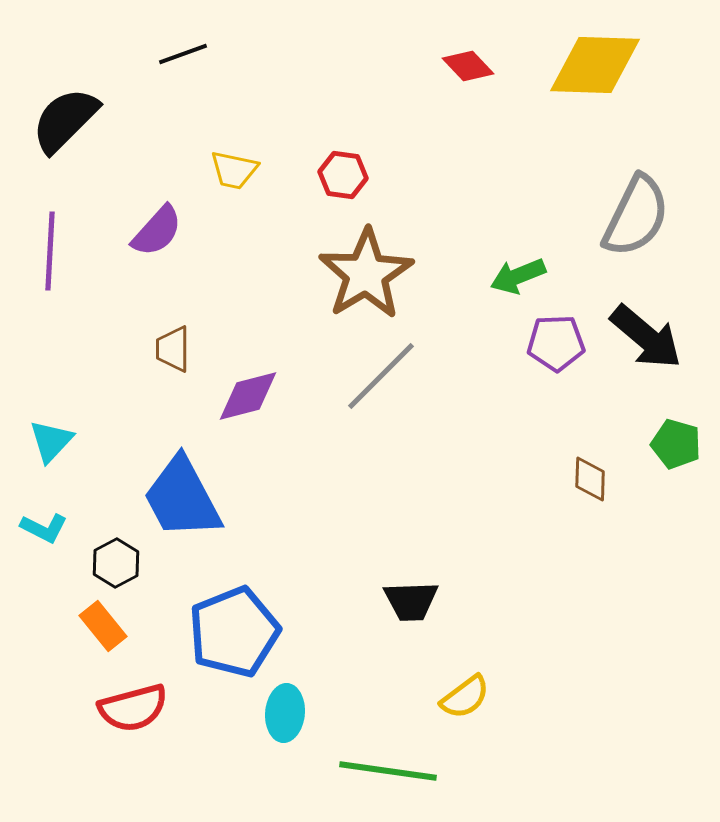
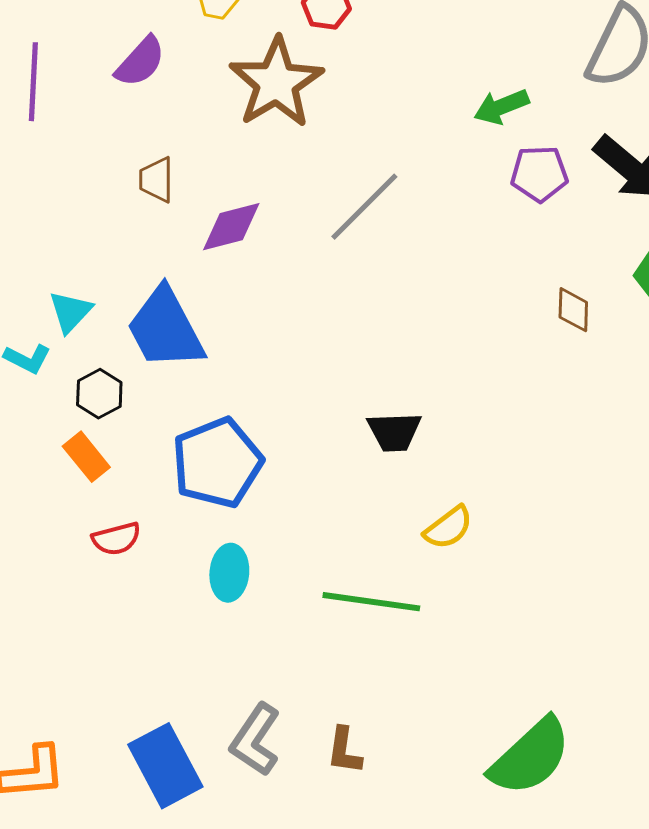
brown star: (366, 274) -> (276, 83), moved
cyan triangle: (51, 441) -> (70, 312), moved
red semicircle: (133, 708) -> (116, 539), size x0.7
cyan ellipse: (285, 713) -> (229, 573), moved

